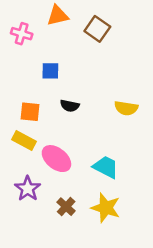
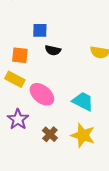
blue square: (50, 71) -> (40, 30), moved

